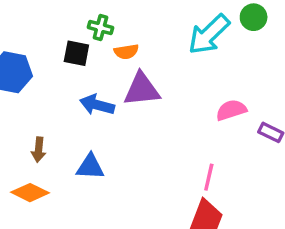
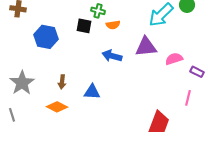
purple triangle: (142, 89) -> (146, 47), moved
blue arrow: (97, 105) -> (112, 56), moved
pink line: (209, 177) -> (188, 98), moved

